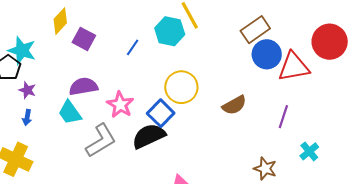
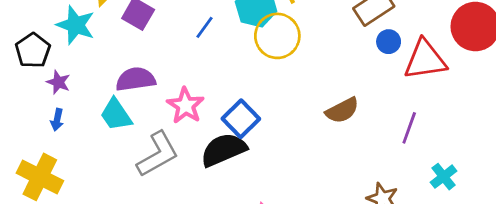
cyan star: (22, 50) -> (76, 25), moved
blue circle: (267, 54) -> (389, 42), size x0.6
yellow circle: (181, 87) -> (277, 36), moved

